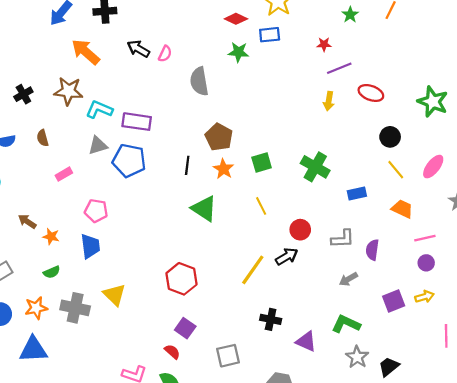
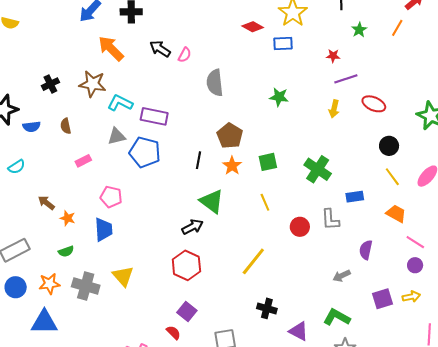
green star: (238, 52) -> (279, 97), moved
pink line: (425, 238) -> (415, 242), turned 42
gray L-shape: (343, 239) -> (330, 219), moved, turned 85
black arrow: (287, 256) -> (193, 227), moved

